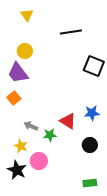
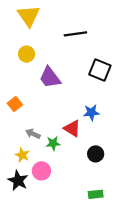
yellow triangle: (27, 15) -> (29, 16), size x1.6
purple trapezoid: (18, 73) -> (50, 77), moved
blue star: (92, 113) -> (91, 112), moved

